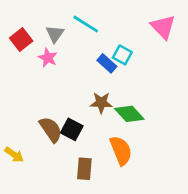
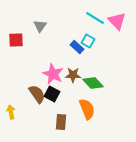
cyan line: (86, 24) -> (95, 18), moved
red square: (21, 39) -> (16, 40), moved, turned 35
pink star: (48, 58) -> (53, 74), moved, size x1.5
yellow arrow: (14, 155) -> (11, 112), turned -136

